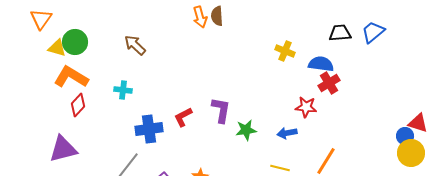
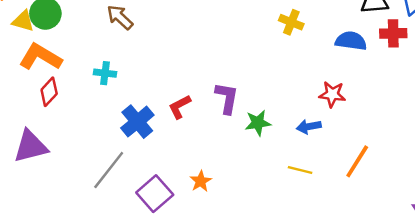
yellow cross: (285, 51) -> (291, 22), moved
red cross: (329, 83) -> (393, 33), moved, turned 30
blue cross: (149, 129) -> (137, 122), turned -32

